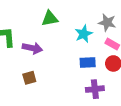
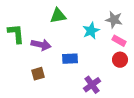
blue rectangle: (88, 62) -> (70, 59), moved
purple cross: (95, 89) -> (92, 85), moved, turned -30

